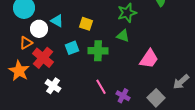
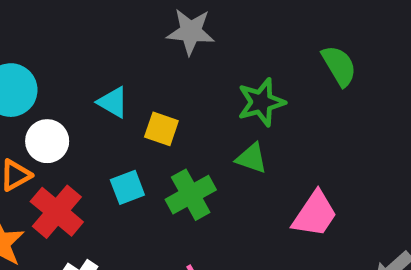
cyan triangle: (57, 21) -> (113, 102), moved
green cross: (98, 51) -> (191, 195), turned -30

